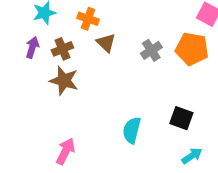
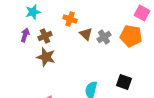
orange cross: (88, 19) -> (70, 19), moved
brown triangle: (106, 43) -> (86, 34), moved

